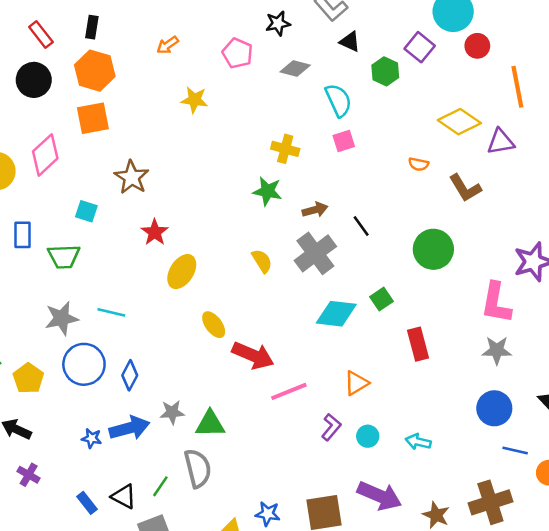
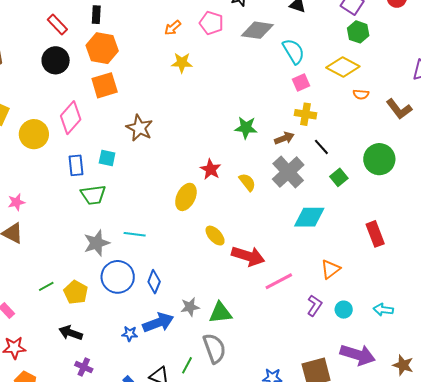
orange arrow: (168, 45) -> (173, 28), moved
gray diamond: (295, 69) -> (257, 30), size x1.4
green hexagon: (385, 71) -> (358, 32), moved
yellow diamond: (459, 122) -> (343, 67), moved
yellow cross: (285, 149) -> (306, 114), moved
red star: (155, 232) -> (211, 169), moved
blue rectangle: (22, 235) -> (76, 165), moved
green square: (382, 299) -> (339, 177), moved

